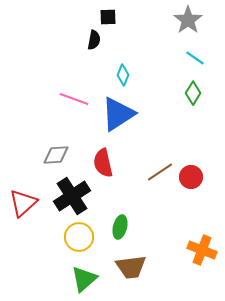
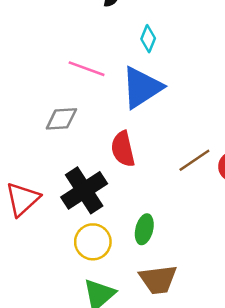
gray diamond: (56, 155) -> (61, 119), moved

